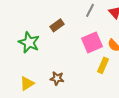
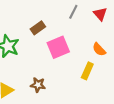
pink square: (92, 42) -> (58, 47), moved

